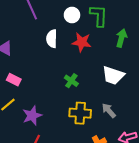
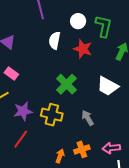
green cross: (71, 81) -> (67, 84), size x1.5
gray arrow: (109, 111) -> (88, 118), moved
yellow cross: (80, 113) -> (52, 115), moved

